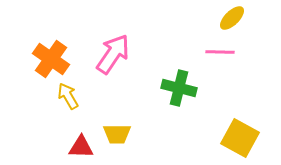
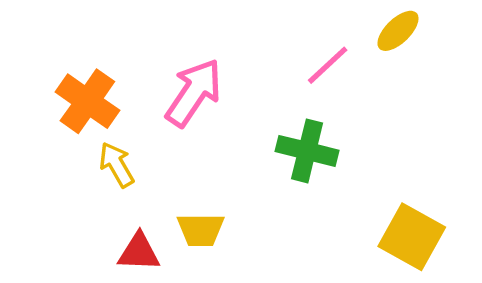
pink line: (220, 52) -> (328, 65), moved, turned -44

